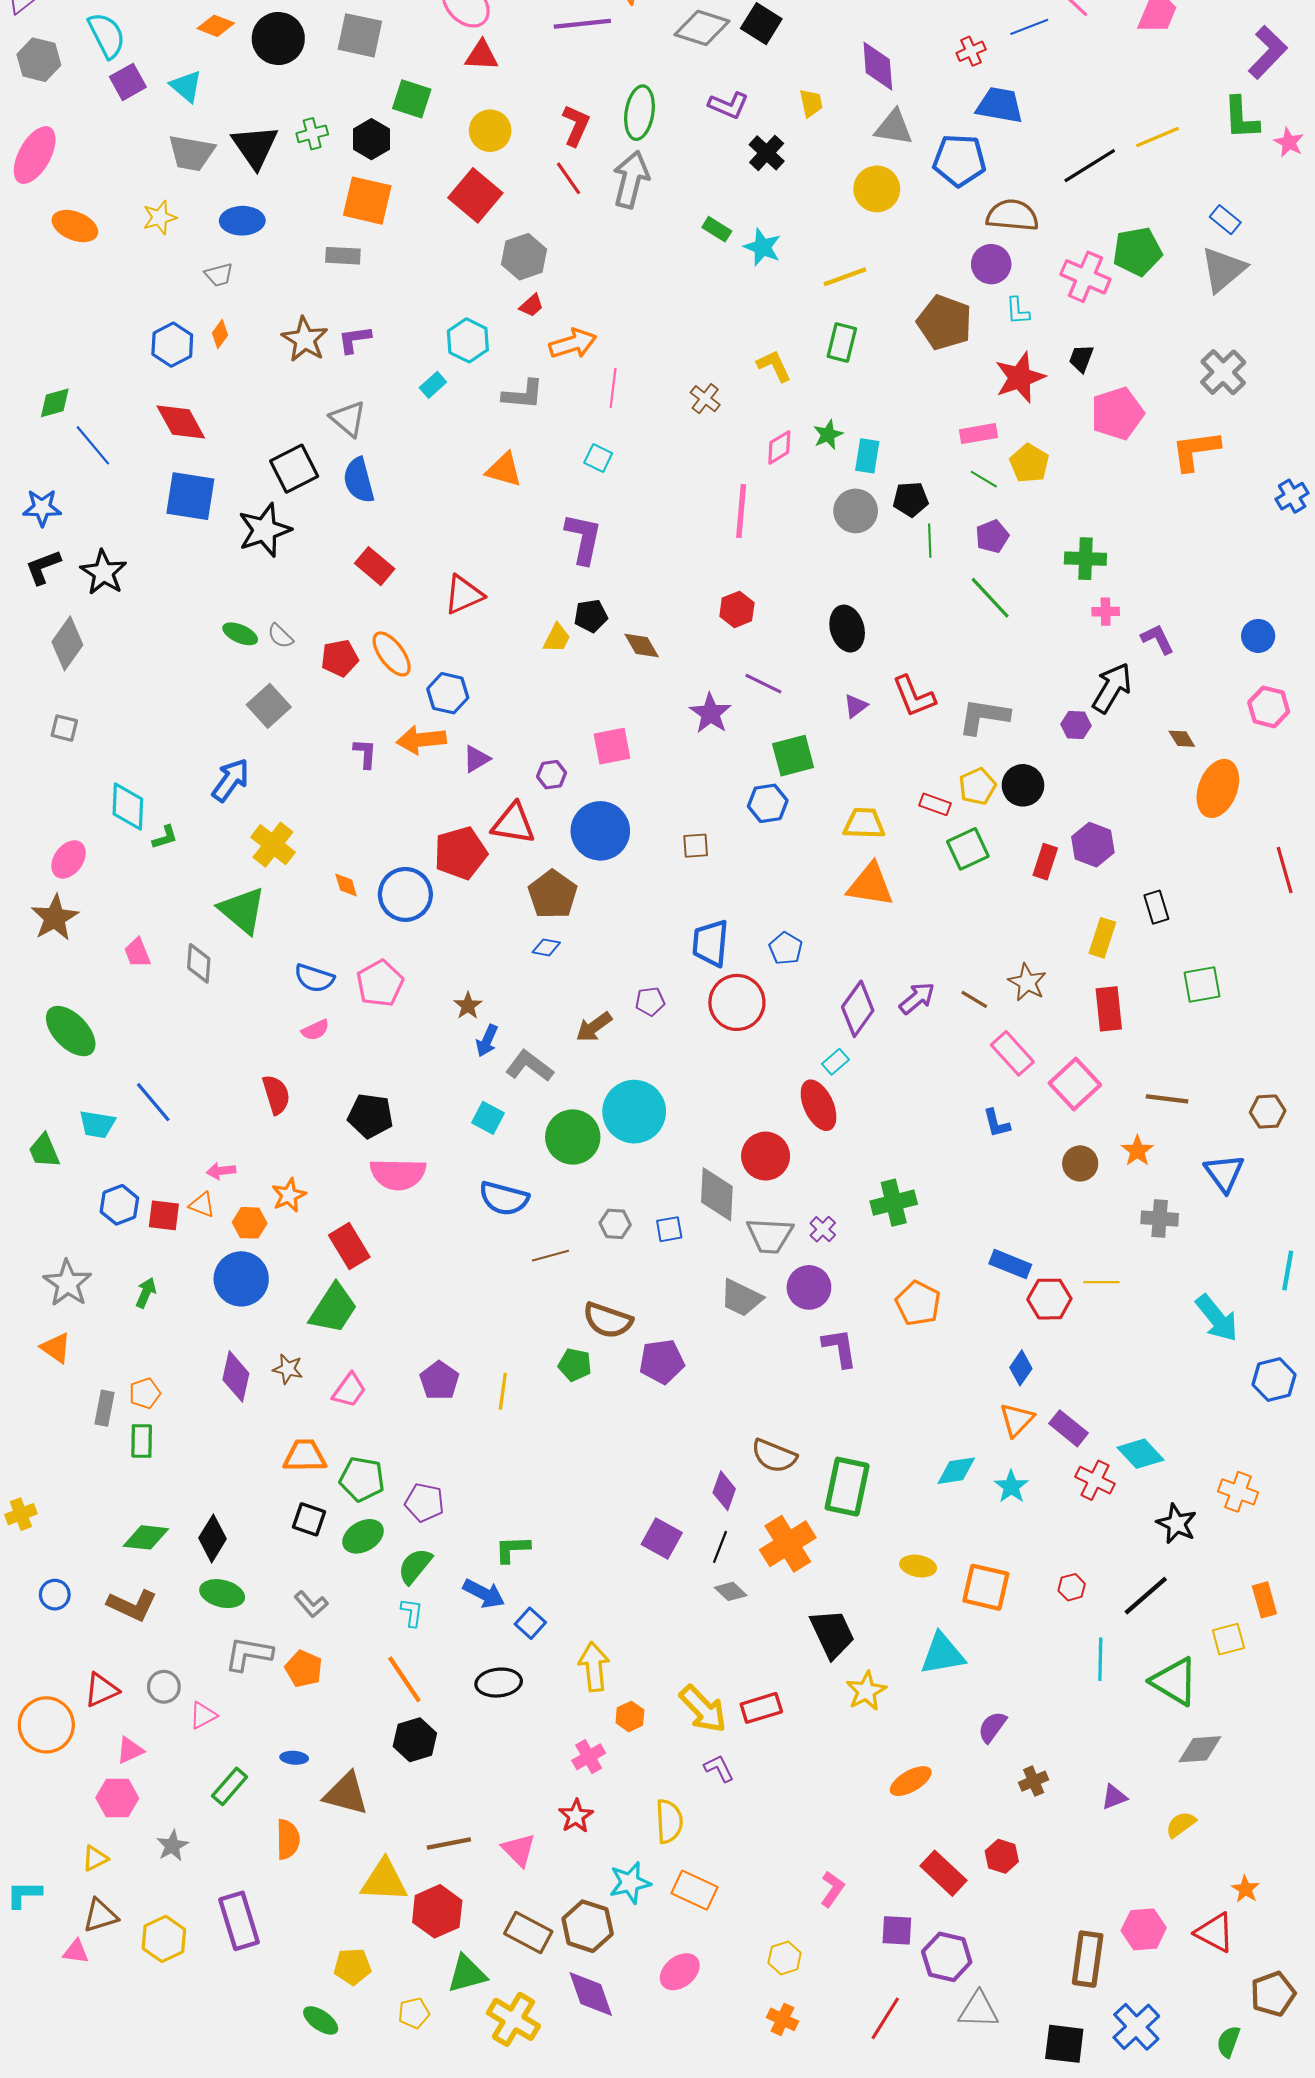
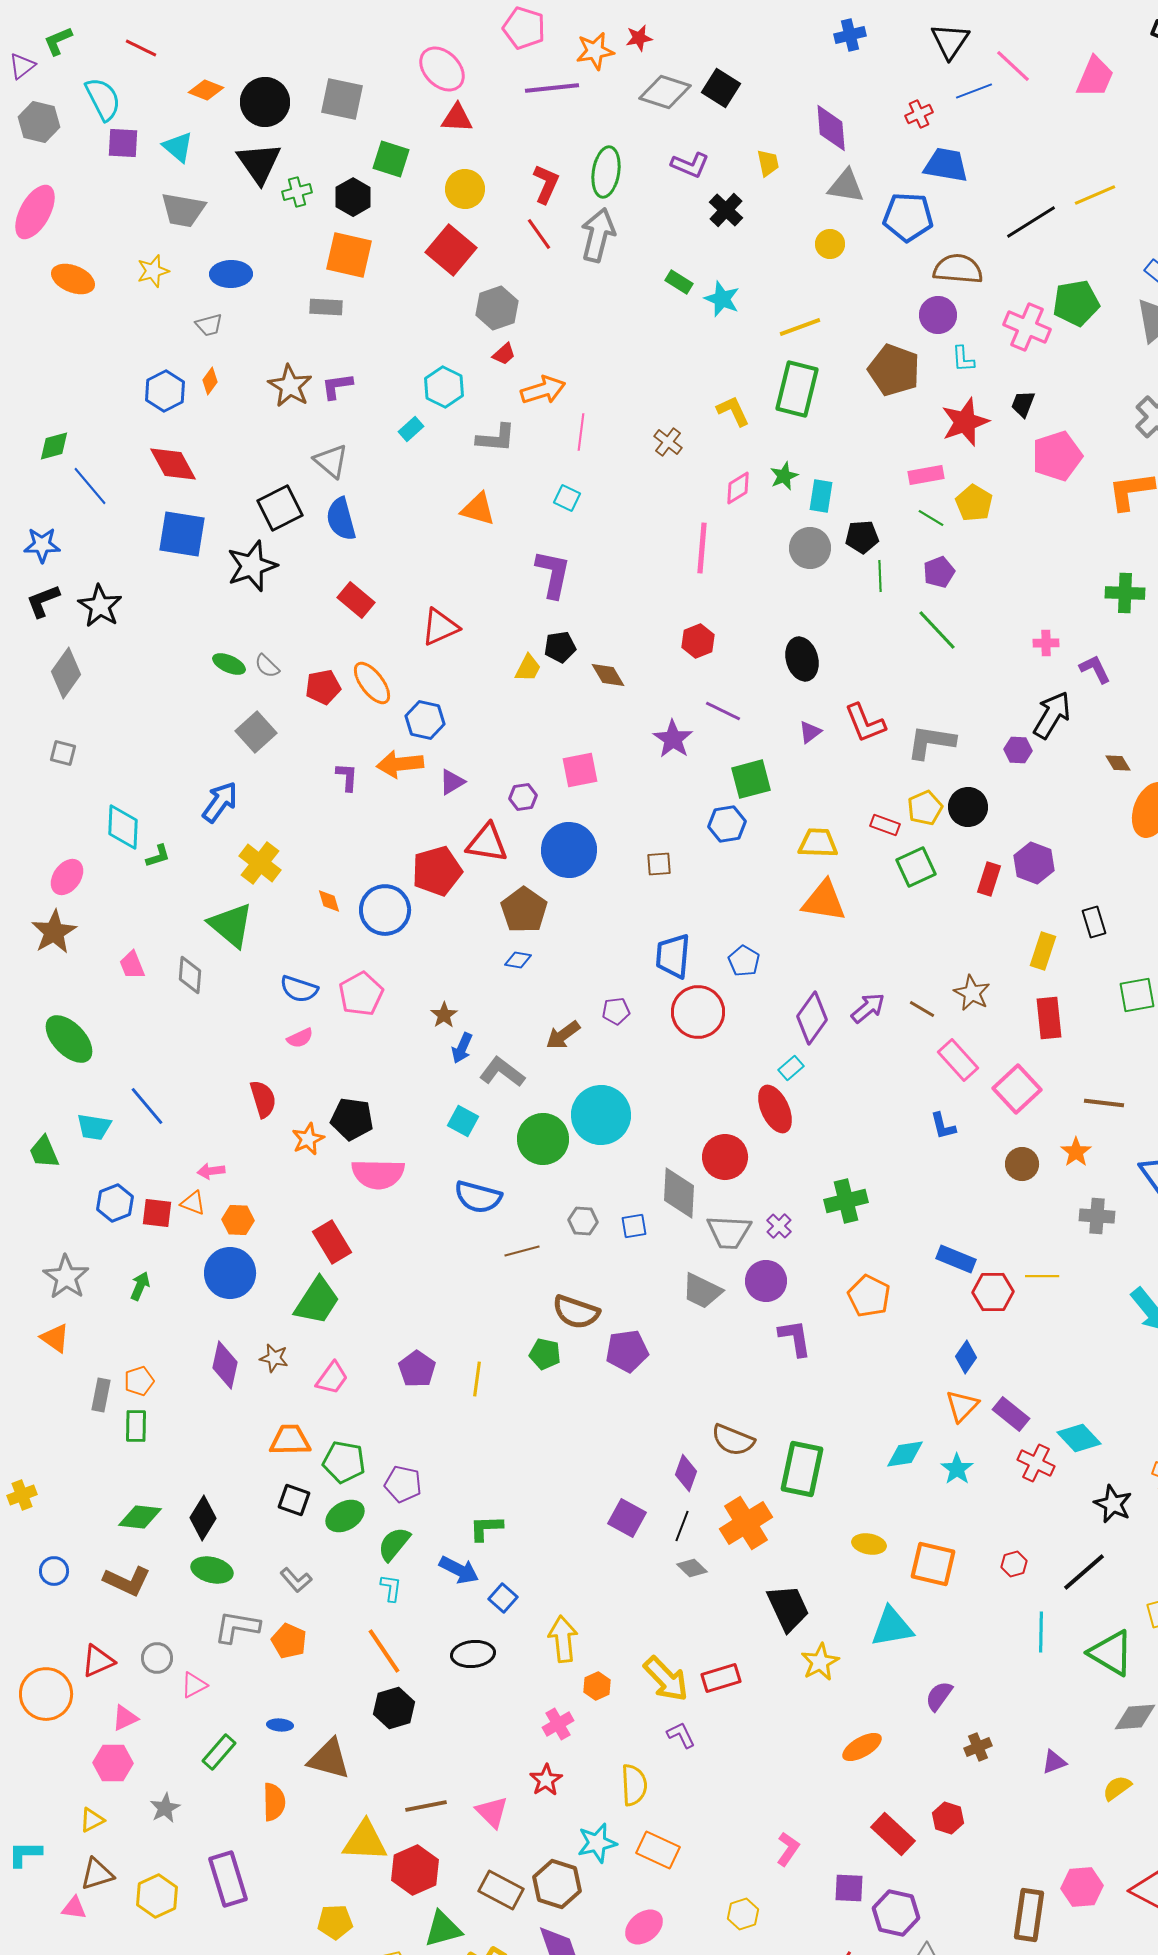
purple square: (128, 82) -> (123, 143), turned 32
black triangle: (255, 147) -> (259, 163), moved
yellow circle: (877, 189) -> (830, 244), size x0.7
green rectangle: (842, 343) -> (797, 389), size x1.5
green cross: (1085, 559) -> (1125, 593), moved
orange star: (289, 1195) -> (308, 1139), moved

